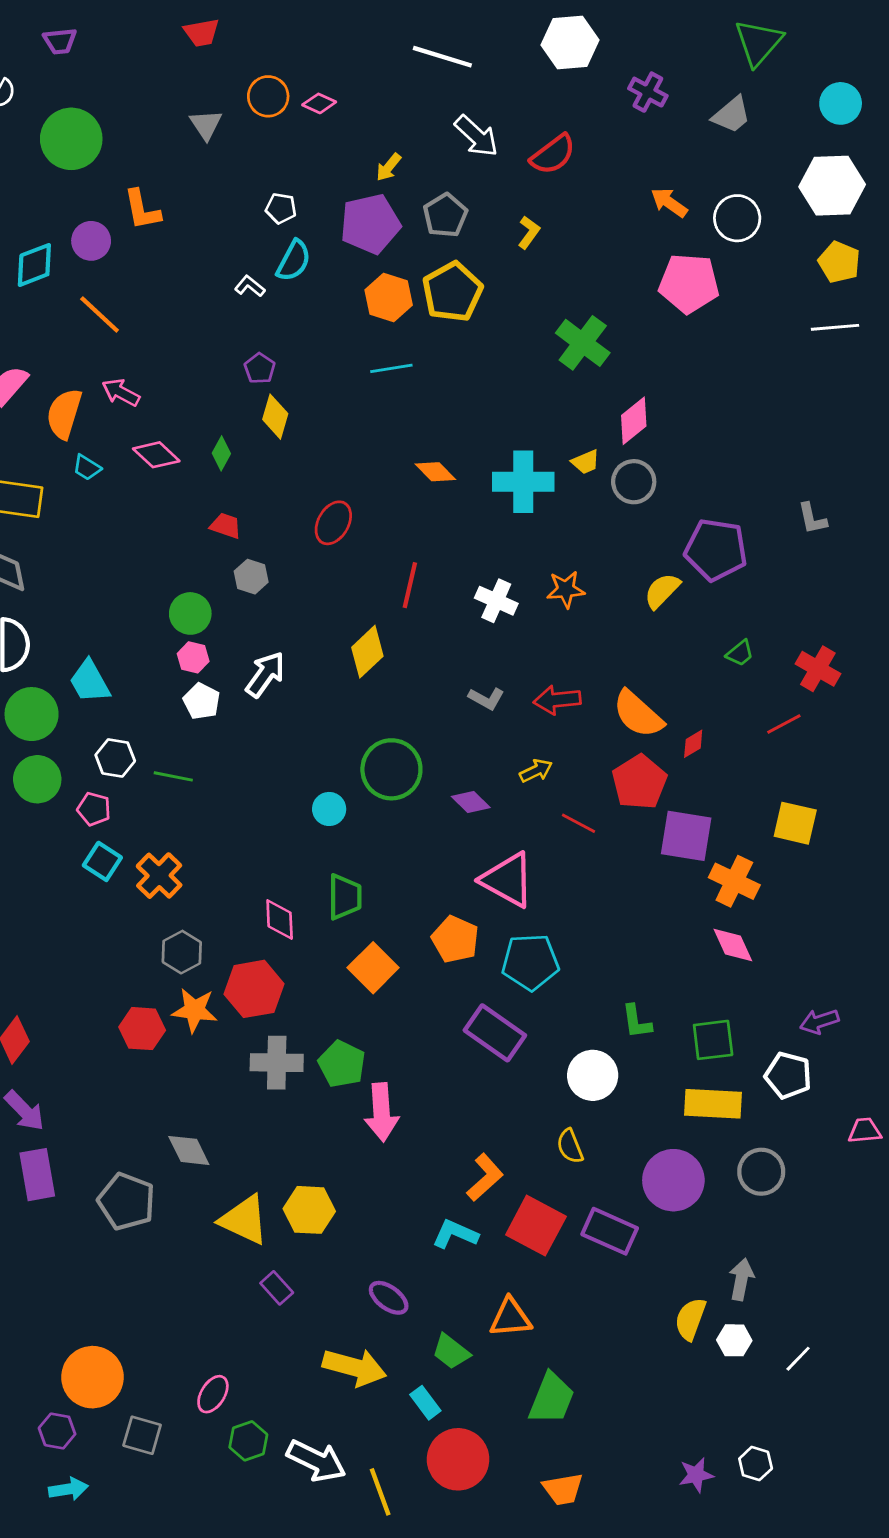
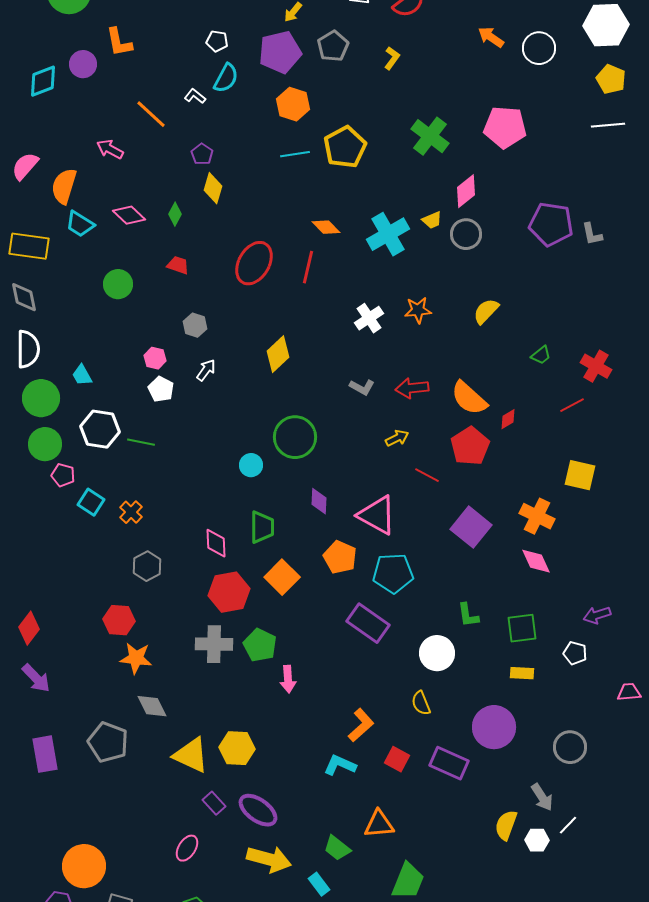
pink pentagon: (689, 283) -> (505, 127), moved
yellow pentagon: (452, 292) -> (345, 147), moved
orange line: (100, 315) -> (151, 114), moved
pink arrow: (121, 392) -> (110, 149), moved
cyan trapezoid: (87, 468) -> (80, 224), size x1.4
cyan cross: (523, 482) -> (388, 234), turned -30
gray L-shape: (812, 519) -> (592, 234), moved
red ellipse: (333, 523) -> (254, 263), size x1.4
purple pentagon: (716, 550) -> (551, 224), moved
gray hexagon: (251, 577) -> (195, 325), moved
red line: (410, 585) -> (308, 267), moved
white cross: (496, 601) -> (369, 318), turned 32
green circle: (190, 613) -> (118, 284), moved
white arrow: (265, 674) -> (206, 370), size x0.7
cyan trapezoid: (90, 681) -> (82, 375), size x0.7
white hexagon: (115, 758) -> (100, 429), size x1.4
purple diamond: (471, 802) -> (319, 501), moved, turned 48
pink pentagon: (94, 809) -> (63, 475), moved
purple square: (686, 836) -> (471, 527), moved, turned 30
orange cross: (159, 876) -> (131, 512), size x0.7
red hexagon: (254, 989) -> (229, 592), moved
orange star: (195, 1010) -> (136, 658), moved
white pentagon: (788, 1075) -> (575, 653), size x0.7
yellow rectangle: (713, 1104) -> (522, 673), size x0.6
pink arrow: (382, 1112) -> (288, 679), size x0.7
gray circle: (761, 1172) -> (570, 747), moved
purple rectangle: (37, 1175) -> (45, 754), moved
red square: (536, 1226) -> (397, 759), size x0.6
gray arrow: (741, 1279) -> (542, 797), turned 136
purple ellipse: (389, 1298) -> (258, 810), moved, size x1.4
white line: (798, 1359) -> (568, 825), moved
pink ellipse: (213, 1394) -> (187, 848), moved

